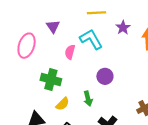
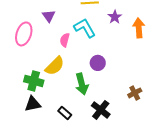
green cross: (51, 80) -> (34, 81), moved
green arrow: (88, 99) -> (82, 84), size x1.5
yellow semicircle: (63, 104) -> (55, 66), moved, size x1.5

